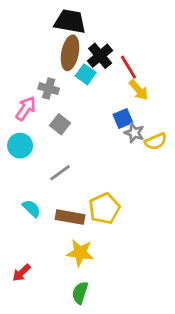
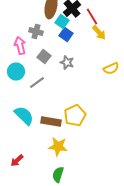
pink arrow: (26, 109) -> (20, 46), turned -48
blue square: (123, 119) -> (66, 34), moved, turned -32
gray star: (134, 133) -> (67, 62), moved
gray line: (60, 173) -> (37, 82), moved
cyan semicircle: (31, 208) -> (24, 116), size x1.5

